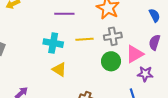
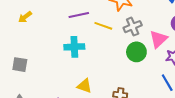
yellow line: (85, 39) -> (103, 26), moved, turned 36
yellow triangle: (59, 70) -> (84, 86), moved

